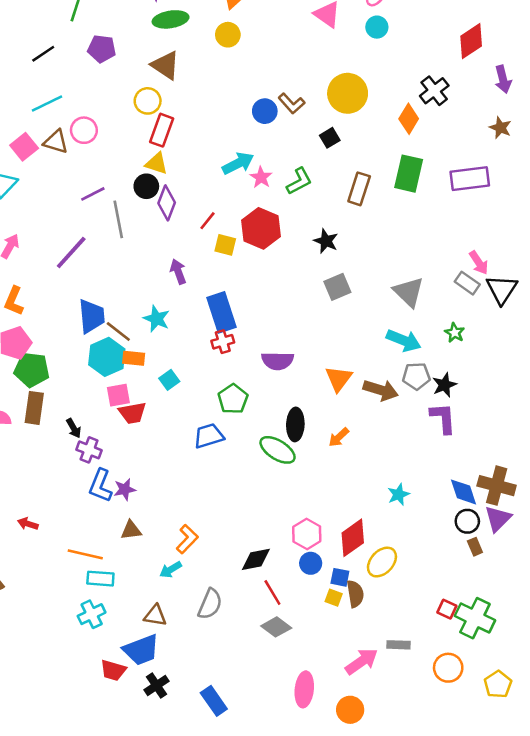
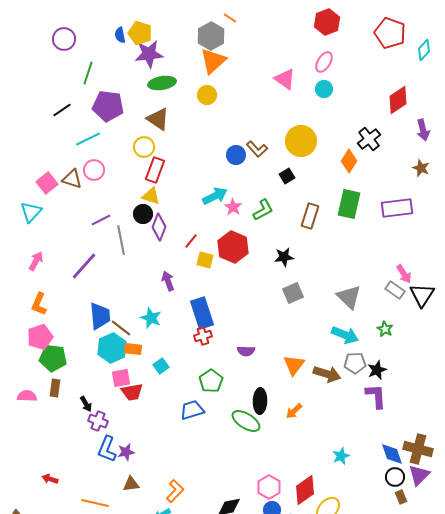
purple pentagon: (102, 49) -> (108, 106), size x1.4
cyan line: (47, 103) -> (88, 139), moved
black star: (326, 241) -> (284, 257), turned -30
purple semicircle: (278, 361) -> (246, 351), size x0.7
brown rectangle: (34, 408) -> (55, 388), size x0.7

